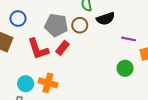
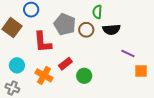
red rectangle: (62, 48) -> (65, 64), moved
green circle: (125, 68) -> (84, 76), moved
cyan circle: (26, 84) -> (17, 65), moved

